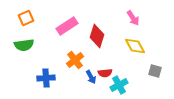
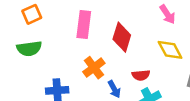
pink rectangle: (67, 26) -> (84, 24), turned -50
red semicircle: (105, 73) -> (141, 75), moved

